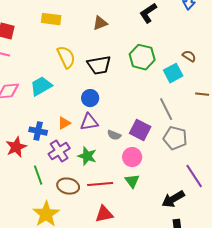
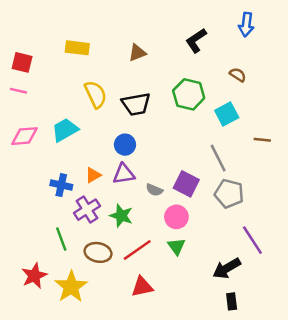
brown semicircle: (189, 56) -> (238, 75), moved
red star: (16, 147) -> (34, 276), moved
red line: (100, 184) -> (137, 250), turned -30

